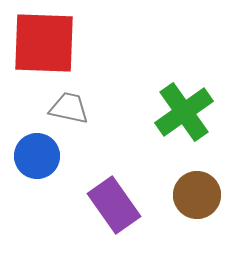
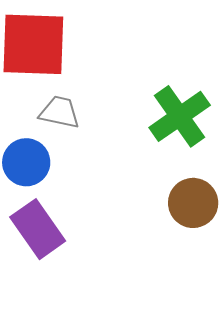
purple rectangle: (114, 205) -> (38, 229), moved

